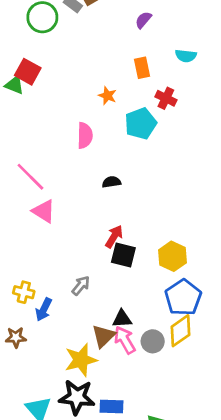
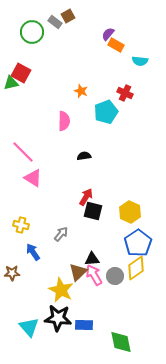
orange rectangle: (142, 68) -> (116, 45), moved, turned -49
green triangle: (14, 85) -> (11, 83), turned -35
yellow cross: (24, 292) -> (21, 225), moved
blue arrow: (44, 309) -> (33, 252), turned 120
yellow star: (81, 360) -> (61, 290), turned -30

